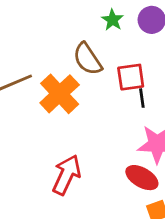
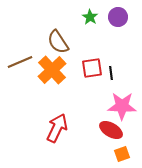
brown semicircle: (87, 59) -> (58, 42), moved
red square: (131, 77) -> (92, 68), moved

